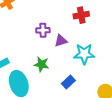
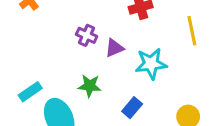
purple cross: (43, 30) -> (87, 35), turned 32

